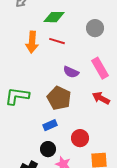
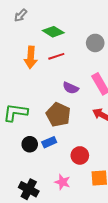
green diamond: (54, 17) -> (53, 32), turned 30
red line: (57, 41) -> (56, 56), turned -35
black circle: (48, 149) -> (30, 144), moved

